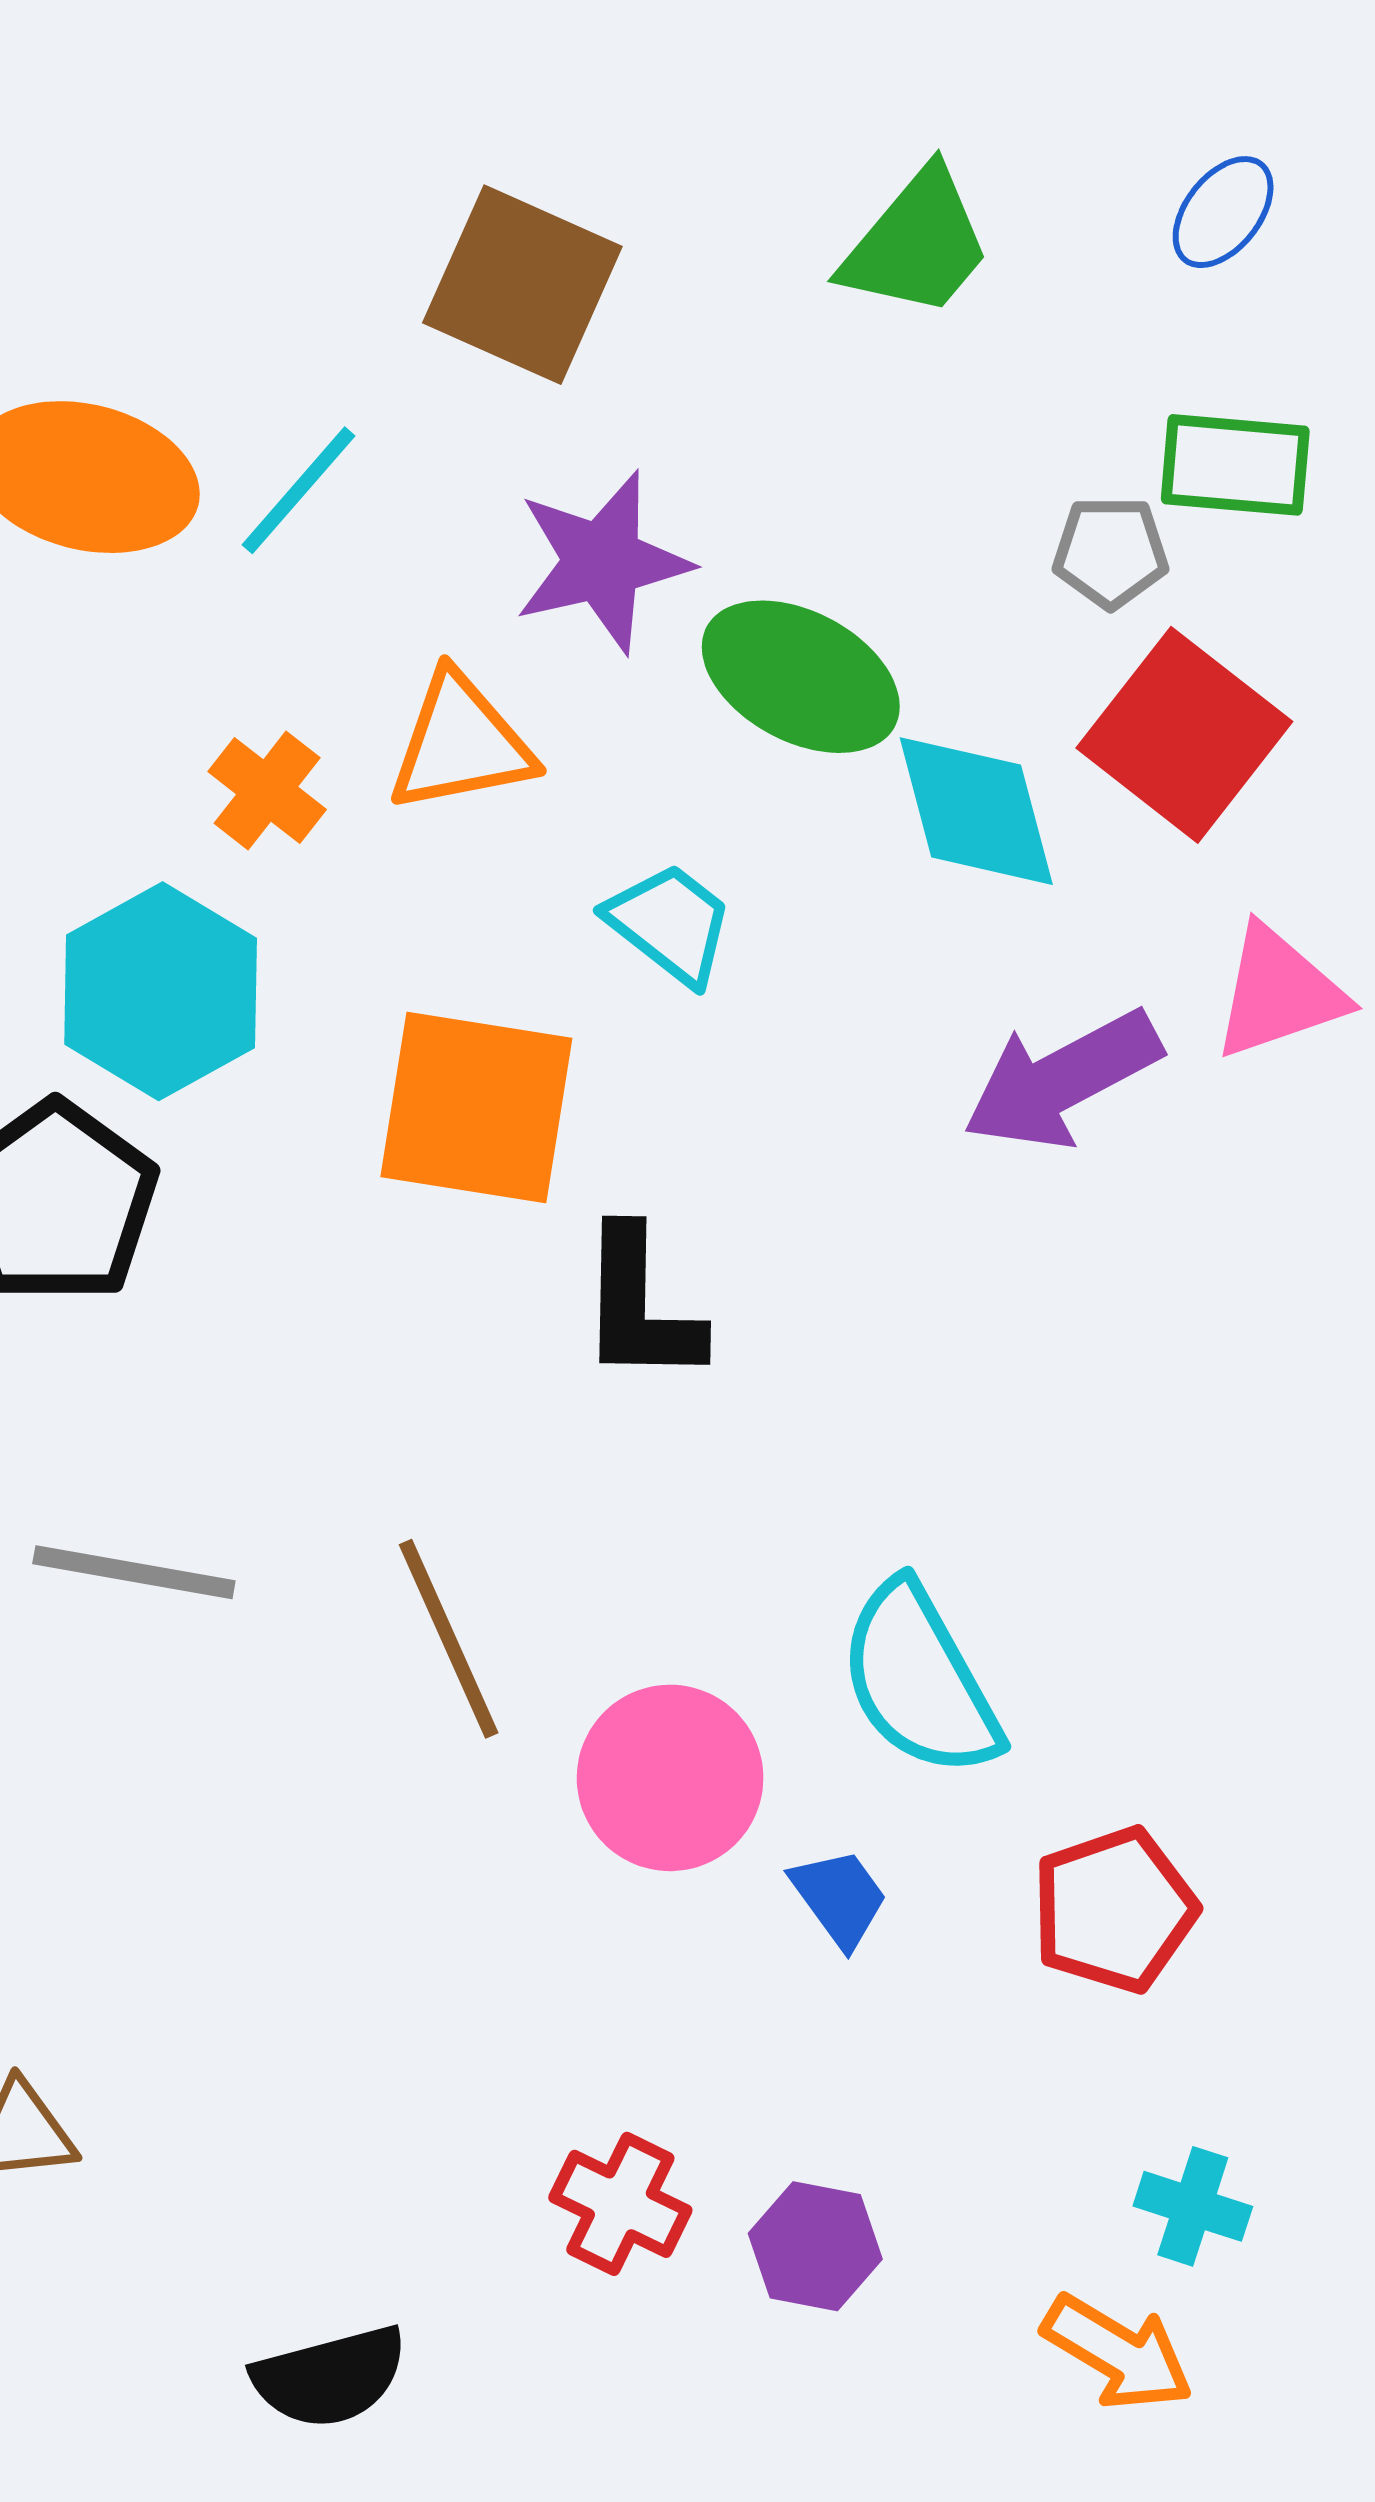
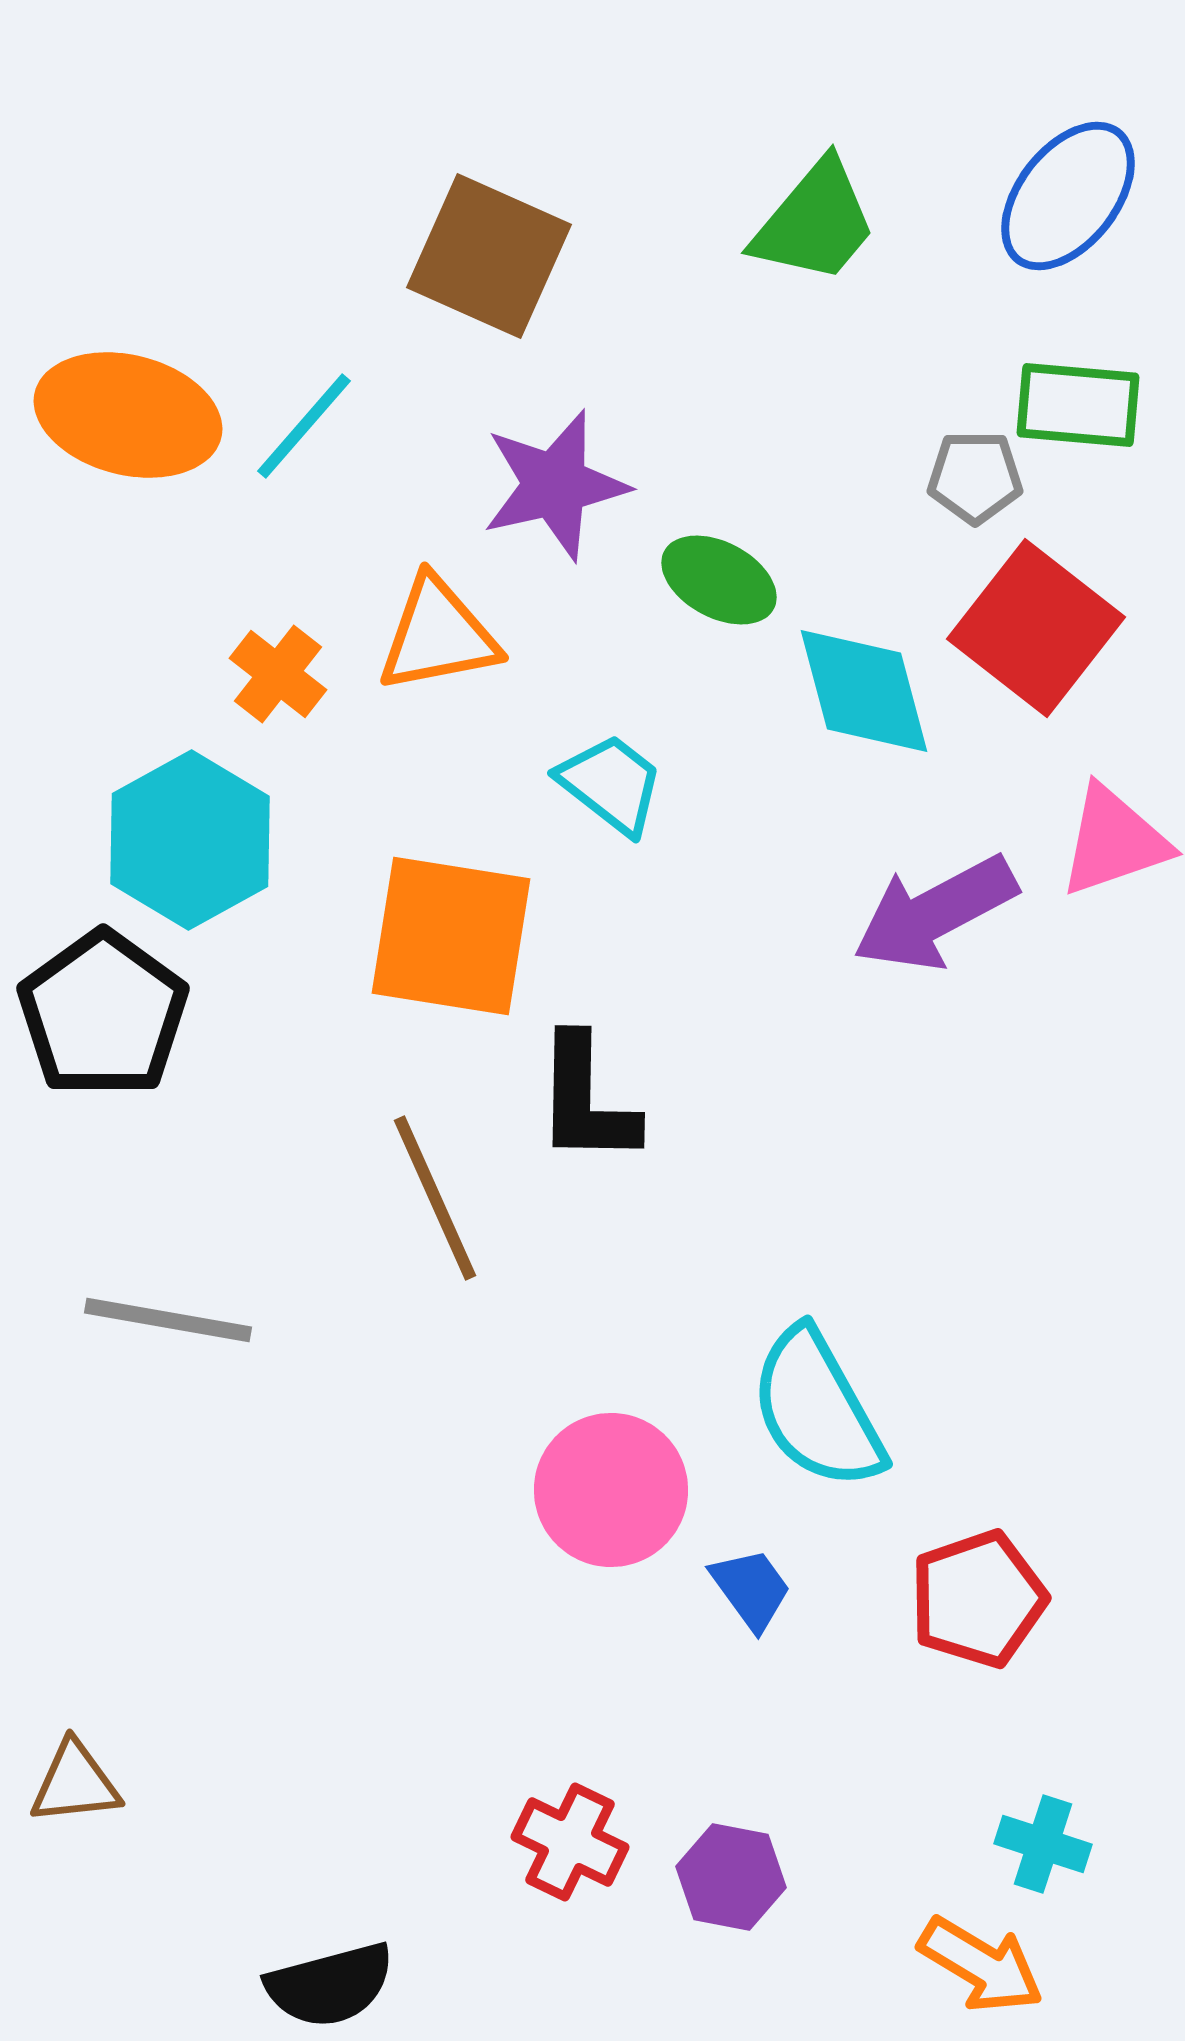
blue ellipse: (1223, 212) -> (1068, 196), size x1.6
green ellipse: (801, 677) -> (719, 580), size x0.7
brown line: (449, 1639) -> (435, 1198), moved

